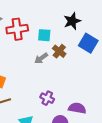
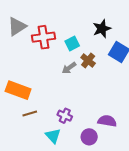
cyan square: (44, 35) -> (72, 44), turned -32
purple cross: (47, 98) -> (65, 116), moved

